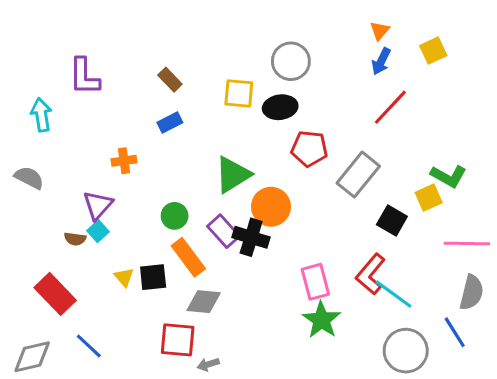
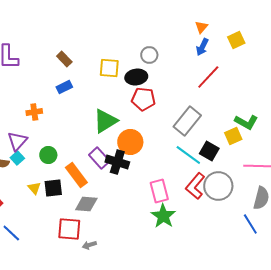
gray circle: (291, 61) -> (149, 55), moved, size x0.7
red pentagon: (309, 149) -> (143, 99), moved
green circle: (175, 216) -> (48, 155), moved
cyan line: (393, 294) -> (188, 155), moved
gray circle: (406, 351) -> (218, 186), moved

